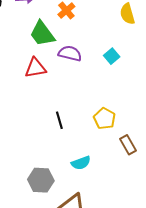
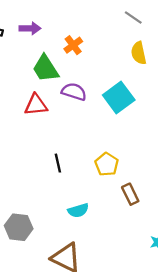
cyan square: (112, 56) -> (119, 98), size x1.8
gray hexagon: (41, 180) -> (19, 227), moved

